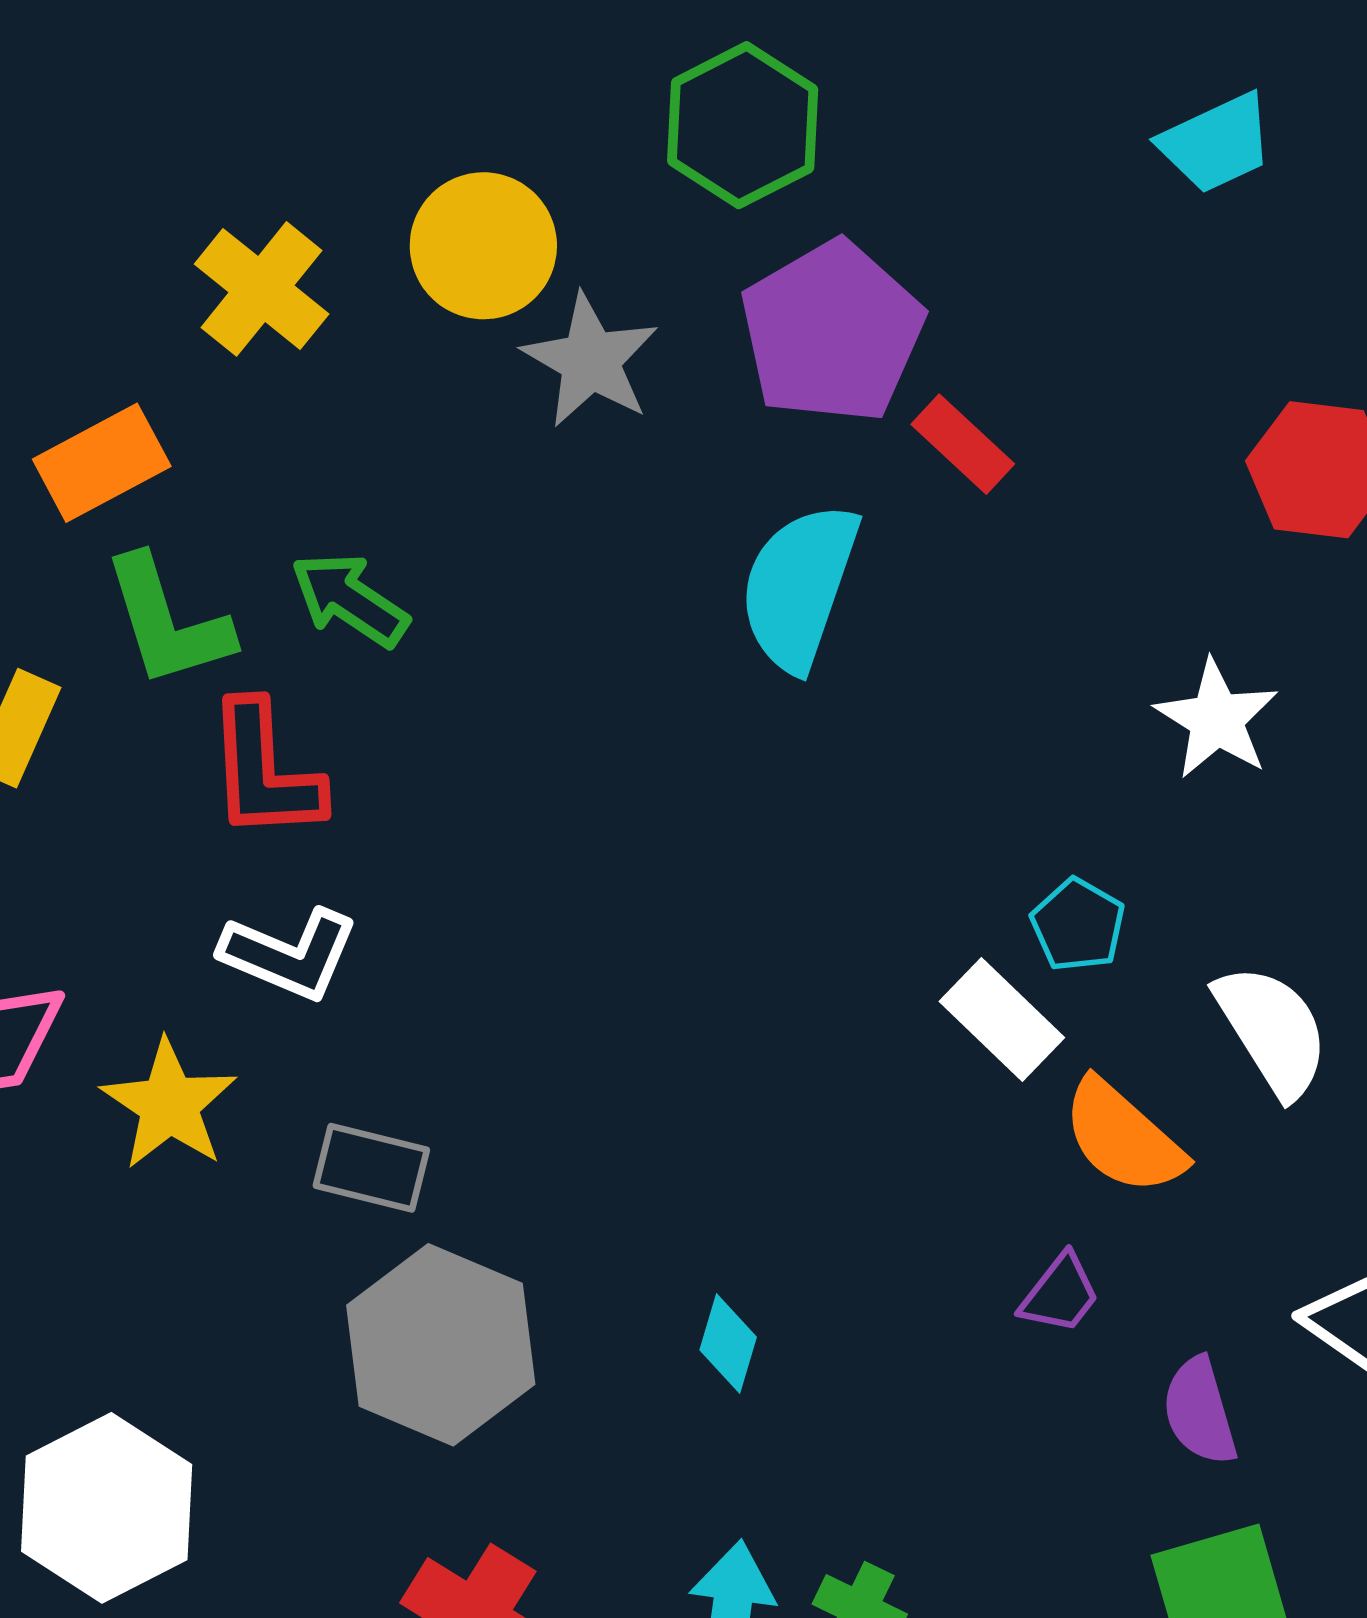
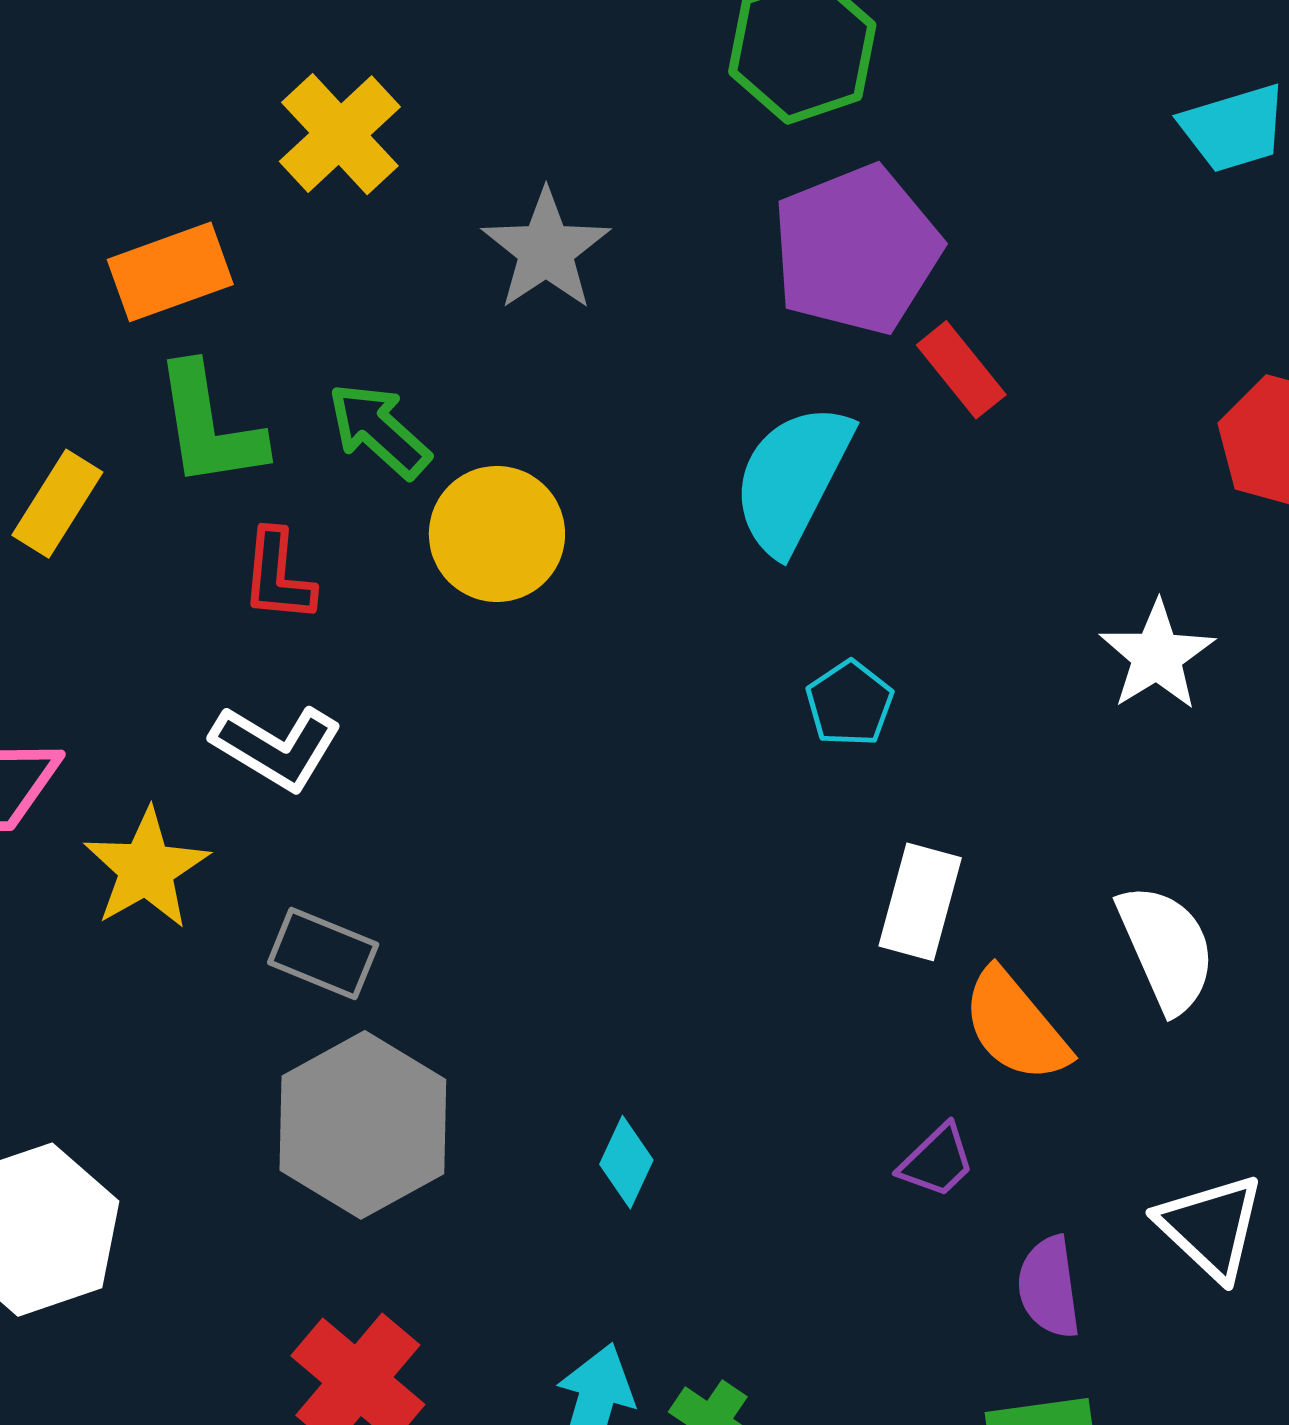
yellow circle: (483, 246) -> (497, 534), moved
gray star: (590, 360) -> (546, 250), moved
red L-shape: (264, 771) -> (278, 576), size x0.7
cyan pentagon: (1078, 925) -> (850, 703), moved
white rectangle: (1002, 1019) -> (920, 902), turned 53

